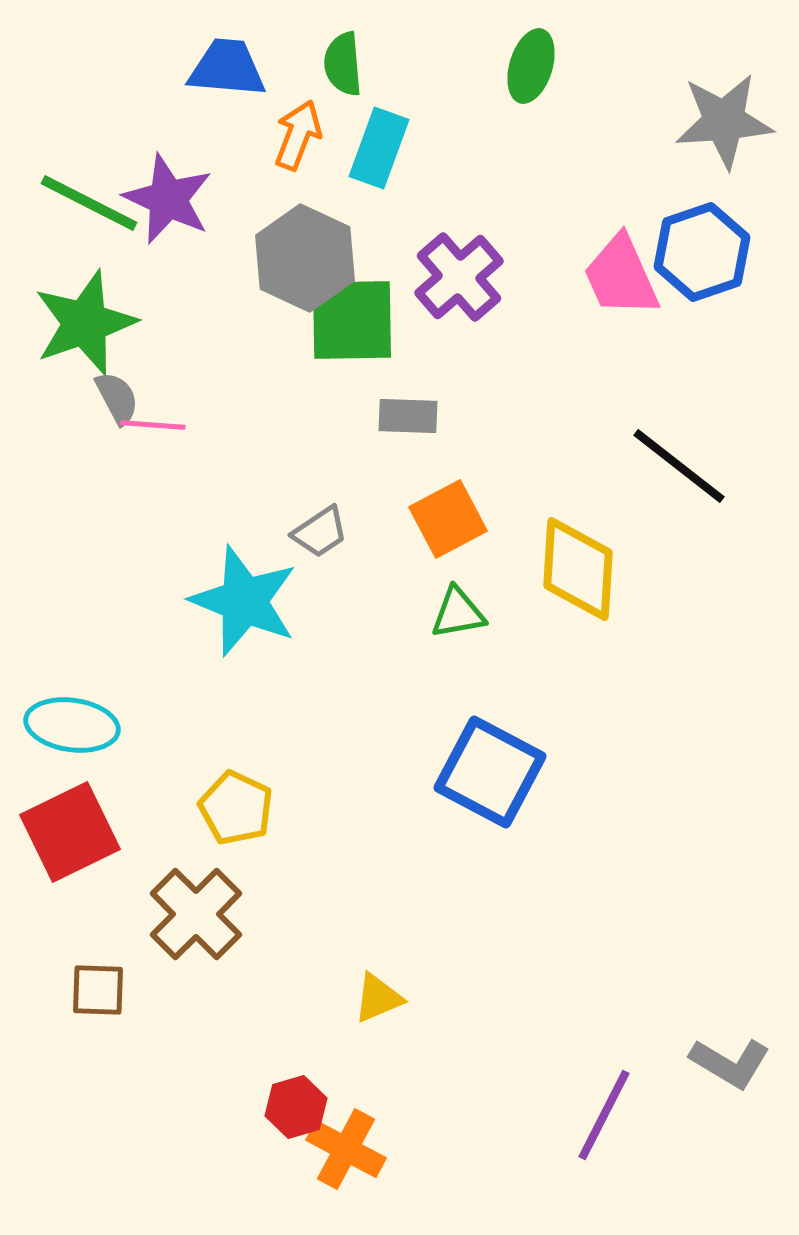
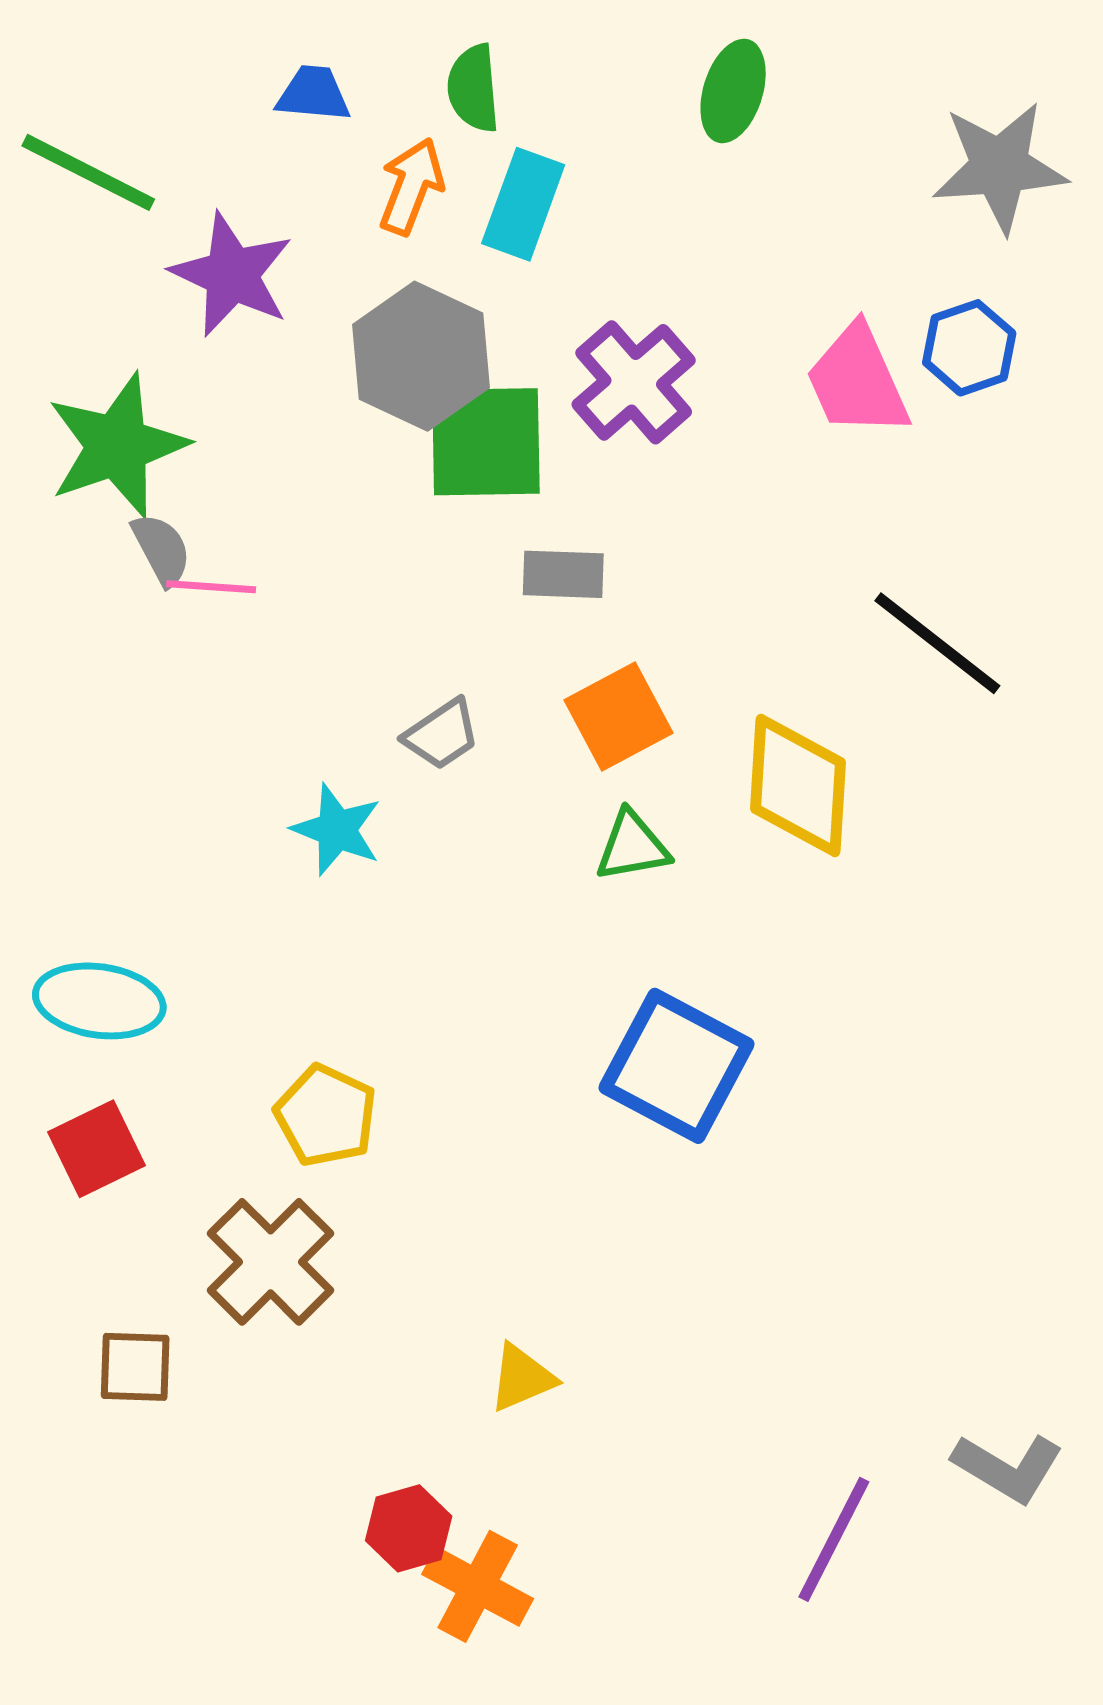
blue trapezoid: (227, 68) -> (313, 94), size x0.7
green line: (89, 203) -> (88, 172), moved
blue hexagon: (702, 252) -> (969, 348), size x0.7
cyan star: (244, 601) -> (337, 830), size x0.6
red square: (70, 832) -> (97, 1149), size x0.7

